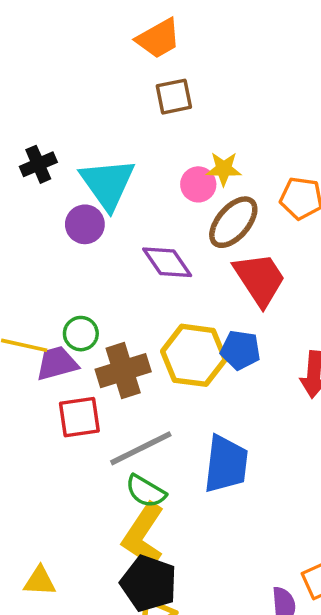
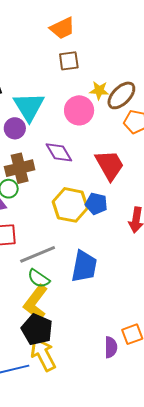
yellow star: (224, 169) -> (99, 90), moved
pink circle: (198, 184) -> (79, 110), size x1.5
brown ellipse: (233, 222) -> (121, 95), moved
brown cross: (123, 371) -> (20, 168), moved

